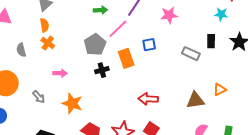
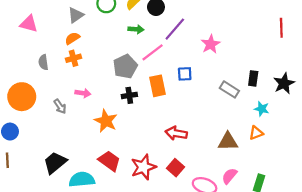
cyan star: (221, 14) -> (262, 109), moved
pink star: (169, 15) -> (211, 44), turned -30
orange semicircle: (44, 25) -> (72, 38), turned -120
orange cross: (48, 43) -> (74, 58), turned 32
gray arrow: (39, 97) -> (60, 106), moved
orange star: (72, 103) -> (106, 121), moved

